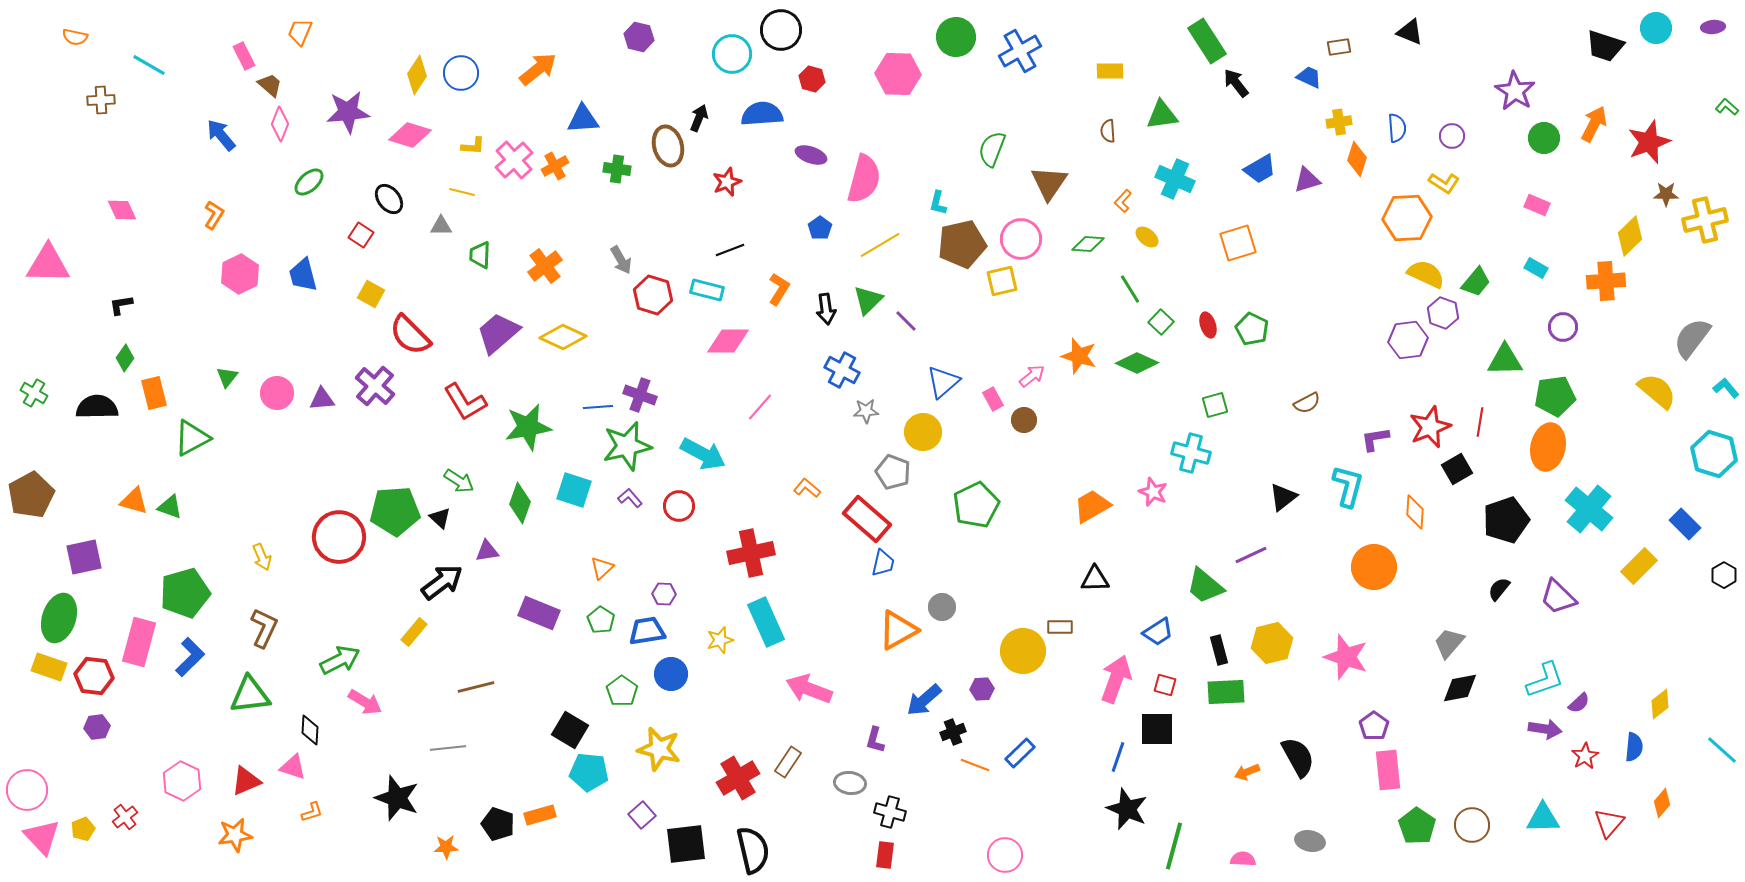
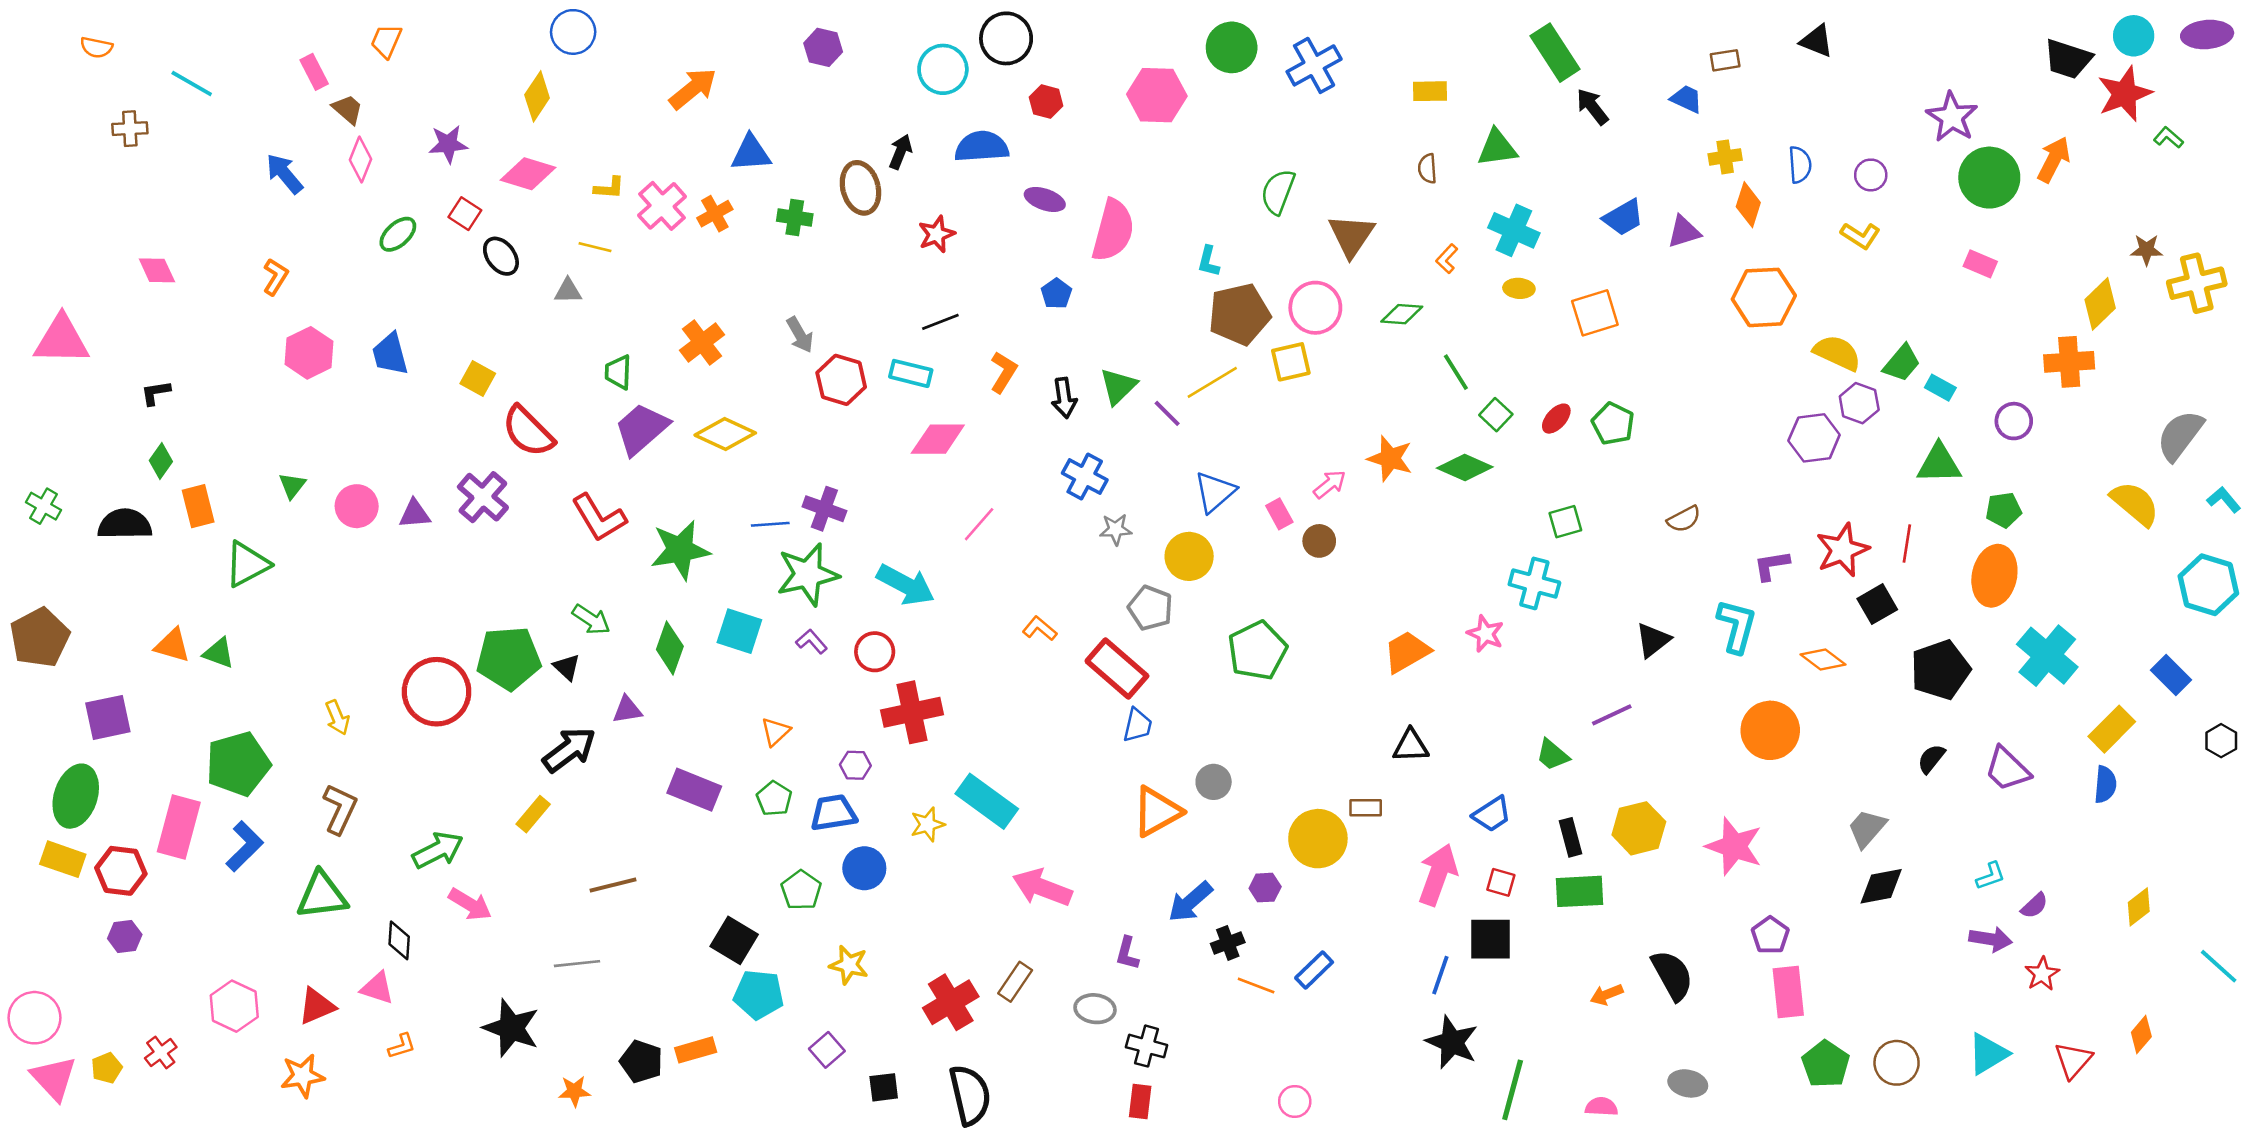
purple ellipse: (1713, 27) -> (2207, 35), size x1.6
blue circle: (461, 73) -> (573, 32), moved
green L-shape: (1727, 107) -> (2168, 138), moved
purple star: (348, 112) -> (448, 144), size x0.7
green circle: (1544, 138) -> (1989, 178), size x1.5
red star: (1649, 142) -> (2125, 94), moved
orange hexagon: (1407, 218) -> (1764, 297), moved
red square: (361, 235) -> (465, 214), moved
yellow ellipse: (1147, 237) -> (1519, 288), moved, turned -35
yellow line: (880, 245) -> (1212, 382), moved
green trapezoid: (480, 255) -> (618, 372), moved
cyan rectangle: (1536, 268) -> (1940, 388), moved
red ellipse: (1208, 325) -> (1556, 419), turned 60
green pentagon: (1555, 396) -> (2003, 510), size x0.7
orange diamond: (1415, 512) -> (1823, 659), turned -56
red cross: (751, 553) -> (912, 712), moved
green trapezoid: (1205, 586) -> (1552, 755), size x0.7
cyan rectangle: (766, 622) -> (987, 801), turned -30
cyan L-shape: (1545, 680) -> (1991, 876), size x0.6
blue semicircle: (1634, 747) -> (2105, 784), moved
yellow star: (659, 749) -> (849, 965), size x0.7
cyan triangle: (1543, 818) -> (1988, 1054), turned -30
black square: (686, 844) -> (884, 1087), size x0.6
pink circle: (1005, 855) -> (1295, 1101), size x0.7

